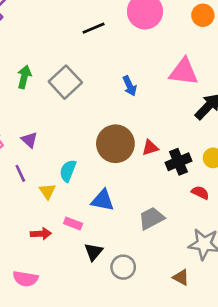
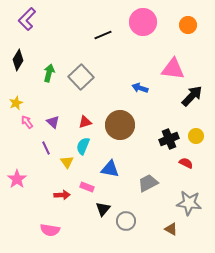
blue arrow: (130, 86) -> (140, 88), moved, turned 133
red triangle: (150, 148) -> (85, 122), moved

